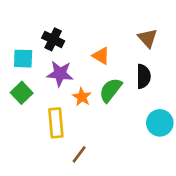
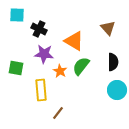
orange triangle: (101, 56) -> (74, 41), size x1.5
cyan square: (23, 59) -> (17, 15), moved
black semicircle: (143, 76) -> (113, 62), moved
green square: (22, 93) -> (16, 68), turned -35

